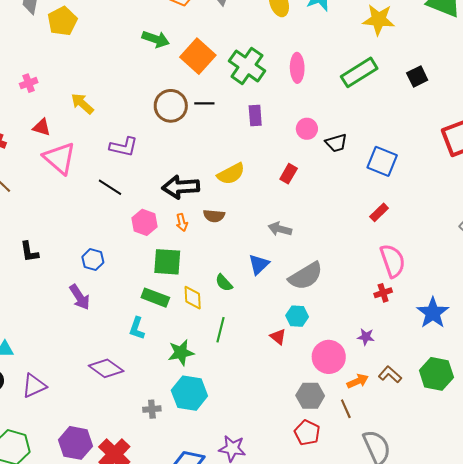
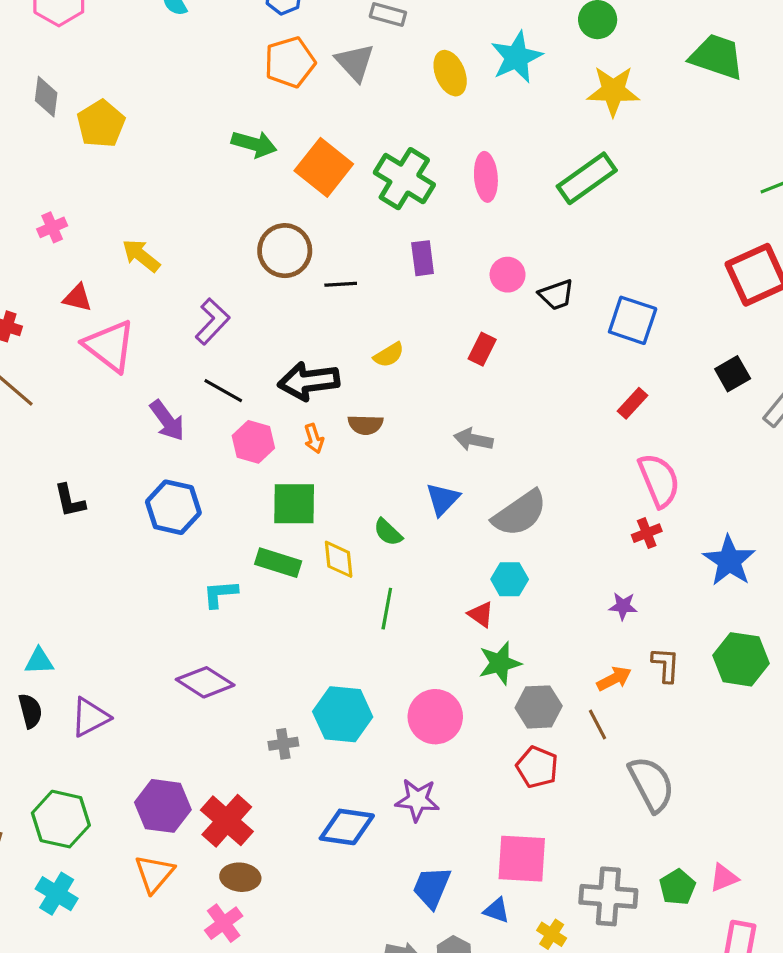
black square: (417, 76) -> (733, 374), moved
black line: (204, 103) -> (341, 284), moved
purple L-shape: (124, 147) -> (212, 321), turned -56
yellow semicircle: (231, 174) -> (389, 355), size x0.7
black line: (110, 187) -> (223, 391), moved
blue hexagon: (93, 260) -> (173, 507), size x1.5
purple arrow: (80, 297) -> (167, 420), moved
cyan L-shape: (137, 328) -> (220, 594), moved, turned 70
green star: (181, 353) -> (500, 663), moved
pink circle: (329, 357) -> (435, 717), moved
brown L-shape: (390, 374) -> (666, 665), turned 55

